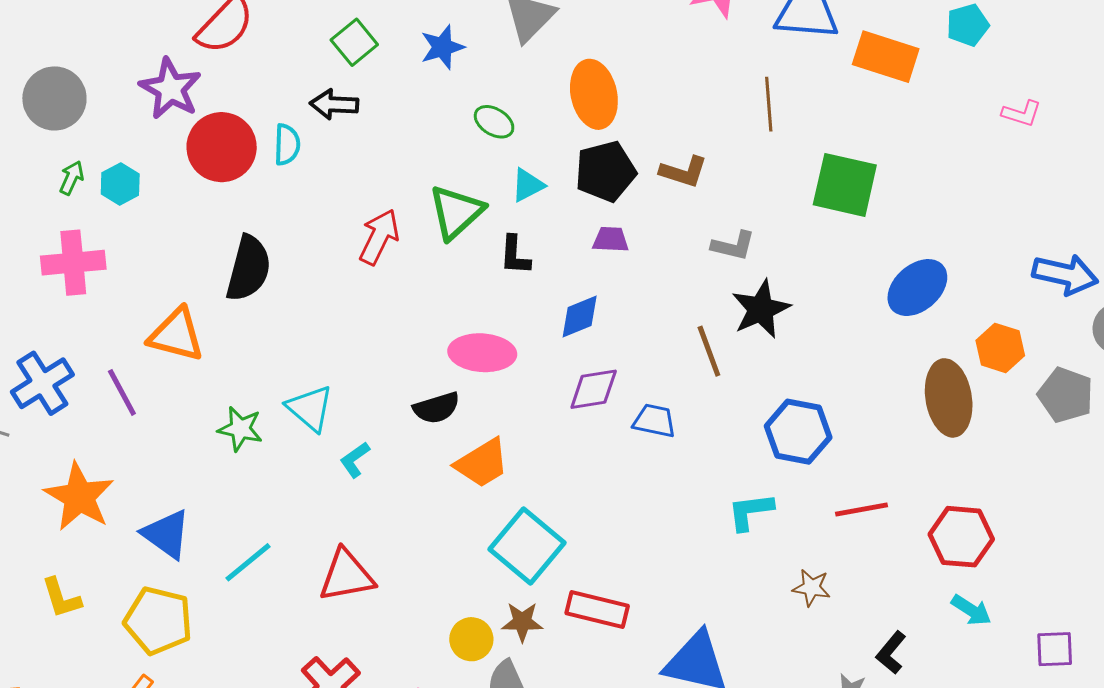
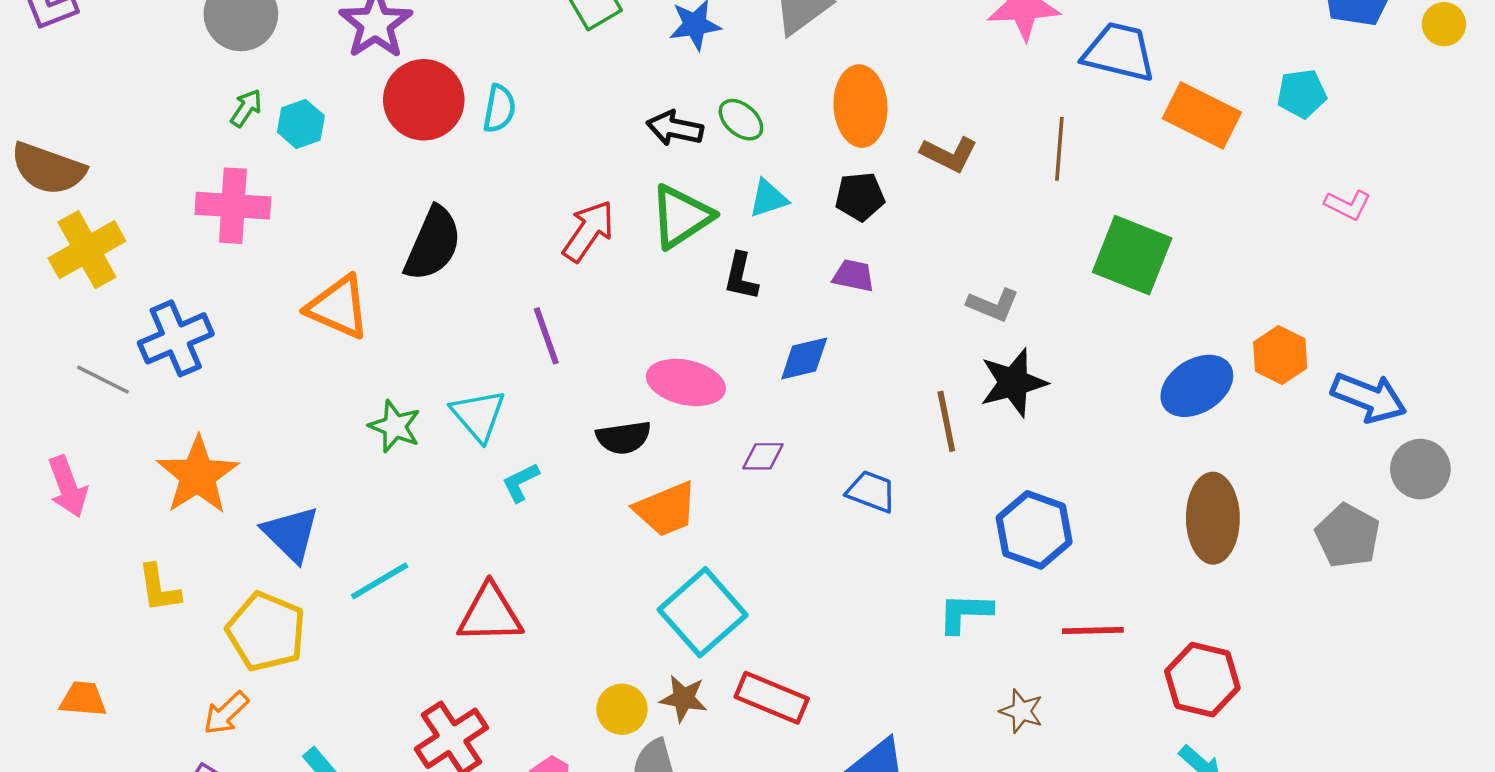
black arrow: (334, 104) -> (675, 128), moved
black pentagon: (606, 171) -> (860, 197), size x0.7
brown L-shape: (684, 172) -> (949, 154), moved
orange hexagon: (1000, 348) -> (1280, 355), moved
purple diamond: (594, 389) -> (763, 456), moved, size x0.7
purple line: (122, 392) -> (546, 336), moved

